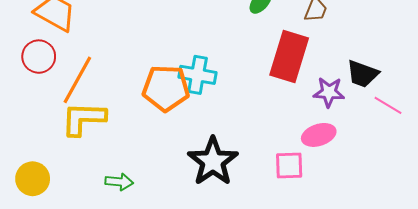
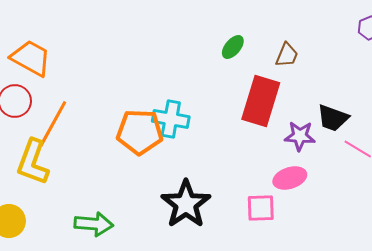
yellow L-shape: (84, 119) -> (33, 162), moved, turned -72
green arrow: (119, 182) -> (94, 224), size x1.4

